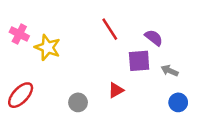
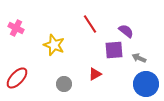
yellow star: (47, 47) -> (54, 45), moved
blue circle: (178, 102) -> (146, 84), size x1.6

